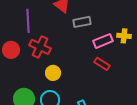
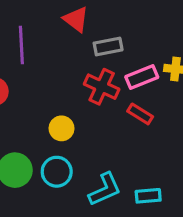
red cross: (40, 47) -> (102, 87), moved

